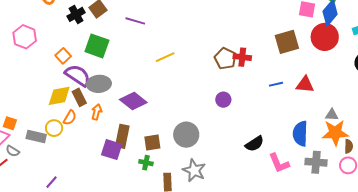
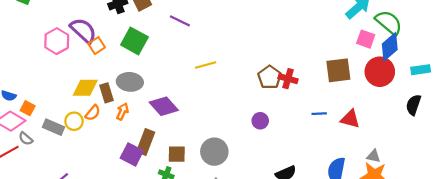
pink hexagon: (25, 37) -> (57, 41), moved
purple semicircle: (78, 75) -> (83, 31), moved

